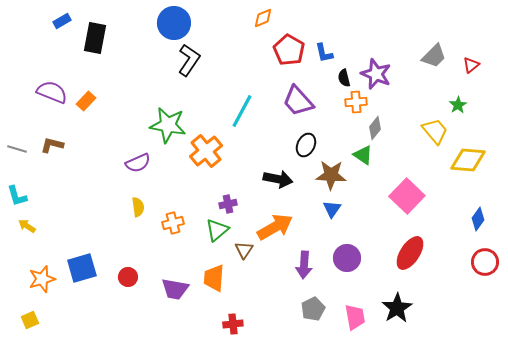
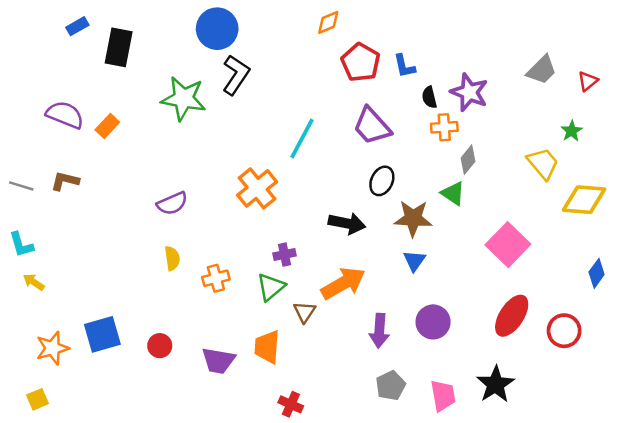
green star: (168, 125) -> (183, 99), moved
red circle: (485, 262) -> (564, 331), moved
red cross: (233, 324) -> (291, 404), turned 30

